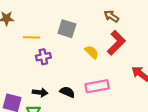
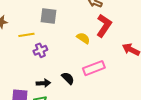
gray square: (67, 29) -> (48, 16), moved
black semicircle: (67, 92) -> (68, 78), turned 32

